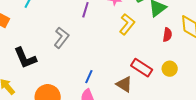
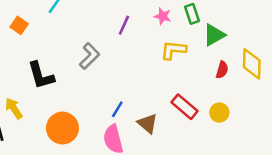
yellow L-shape: (127, 24) -> (173, 50), turned -130
brown triangle: (124, 84) -> (148, 123), moved

